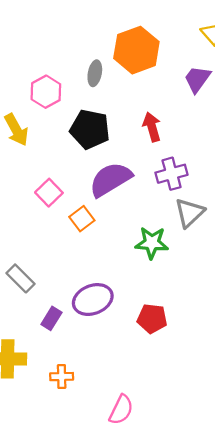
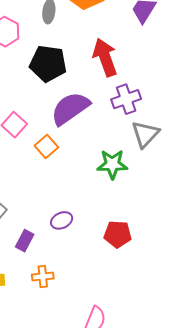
red arrow: (152, 127) -> (105, 57), size x1.4
purple ellipse: (93, 300) -> (62, 220), size x0.6
orange cross: (62, 377) -> (43, 276), moved

